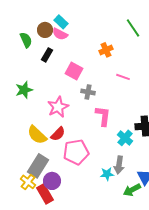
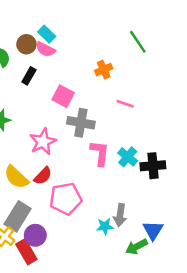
gray cross: (88, 92) -> (81, 123), size x1.5
cyan cross: (125, 138) -> (128, 157), moved

